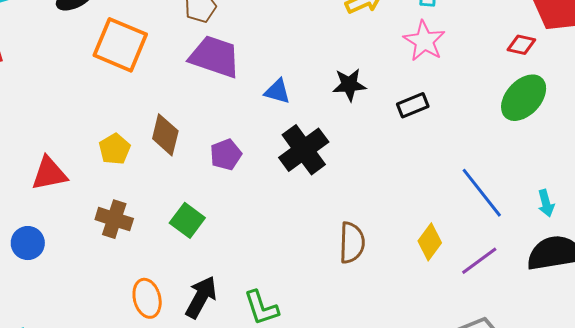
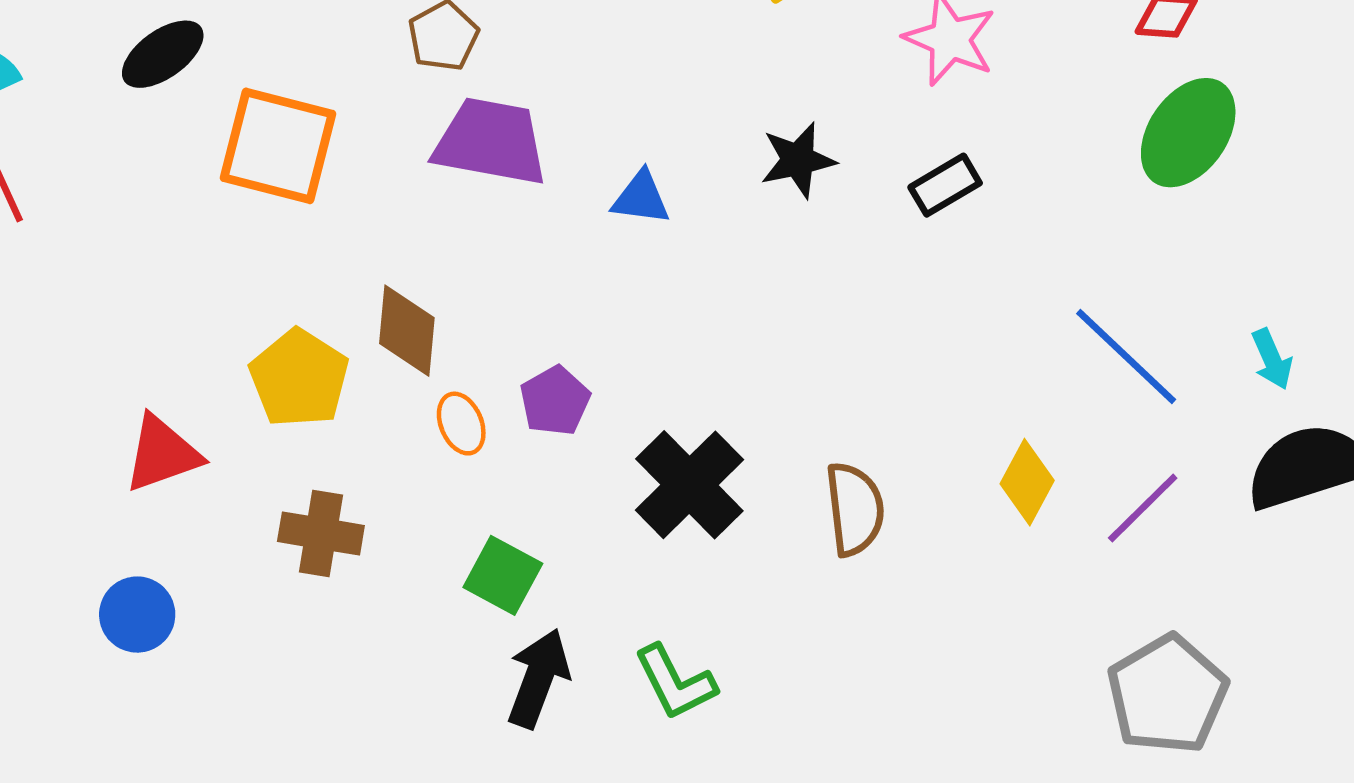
yellow pentagon: (115, 149) -> (299, 378), size x1.4
black cross: (304, 150) -> (689, 485), moved
purple pentagon: (226, 154) -> (555, 401), moved
green square: (187, 220) -> (503, 575), moved
orange ellipse: (147, 298) -> (461, 424), moved, size x0.7

